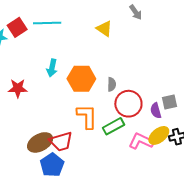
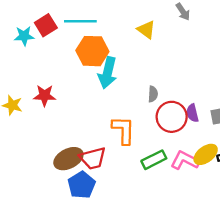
cyan arrow: (52, 68) -> (108, 73), moved, size x1.5
orange hexagon: (81, 79) -> (92, 51), moved
purple semicircle: (156, 111) -> (192, 113), moved
green rectangle: (113, 126) -> (154, 160), moved

